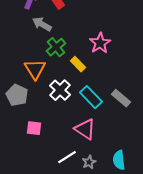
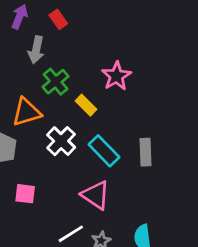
gray arrow: (42, 24) -> (36, 50), turned -108
orange triangle: (35, 69) -> (27, 112), turned 45
gray rectangle: (121, 98) -> (145, 152), turned 48

